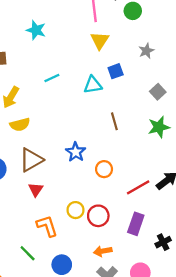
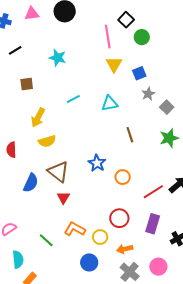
gray star: (146, 51) -> (148, 94), moved
blue square: (116, 71) -> (139, 73), moved
brown triangle: (31, 160) -> (58, 172), turned -50
yellow circle: (75, 210) -> (100, 237), moved
orange L-shape: (47, 226) -> (75, 229), turned -40
green line: (28, 253) -> (46, 240), moved

